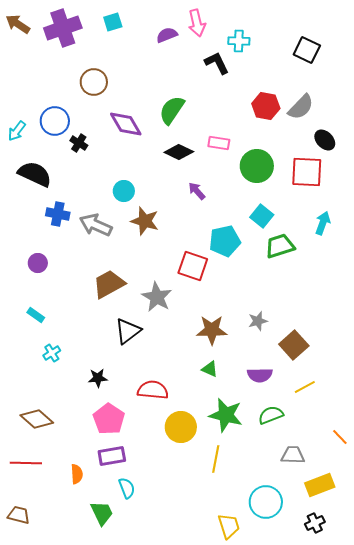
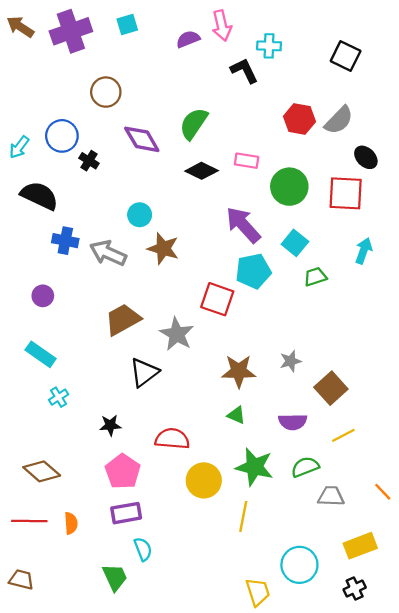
purple arrow: (197, 191) -> (243, 225), moved, size x1.8
green trapezoid: (280, 246) -> (315, 277), size x0.7
cyan rectangle: (36, 315) -> (41, 354), size x1.5
gray trapezoid: (293, 455) -> (331, 496), moved
orange semicircle: (77, 474) -> (71, 523), moved

